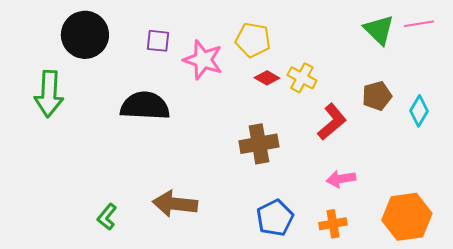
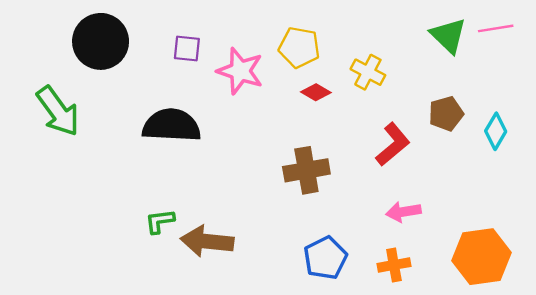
yellow cross: (302, 78) -> (368, 72), moved
green arrow: (49, 94) -> (58, 111), turned -39
green L-shape: (107, 217) -> (160, 221), moved, turned 44

